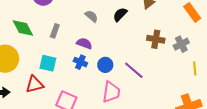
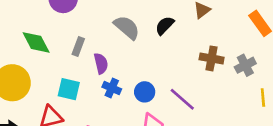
gray semicircle: (91, 16) -> (127, 27), size x1.5
purple semicircle: (84, 43) -> (101, 63), moved, turned 56

